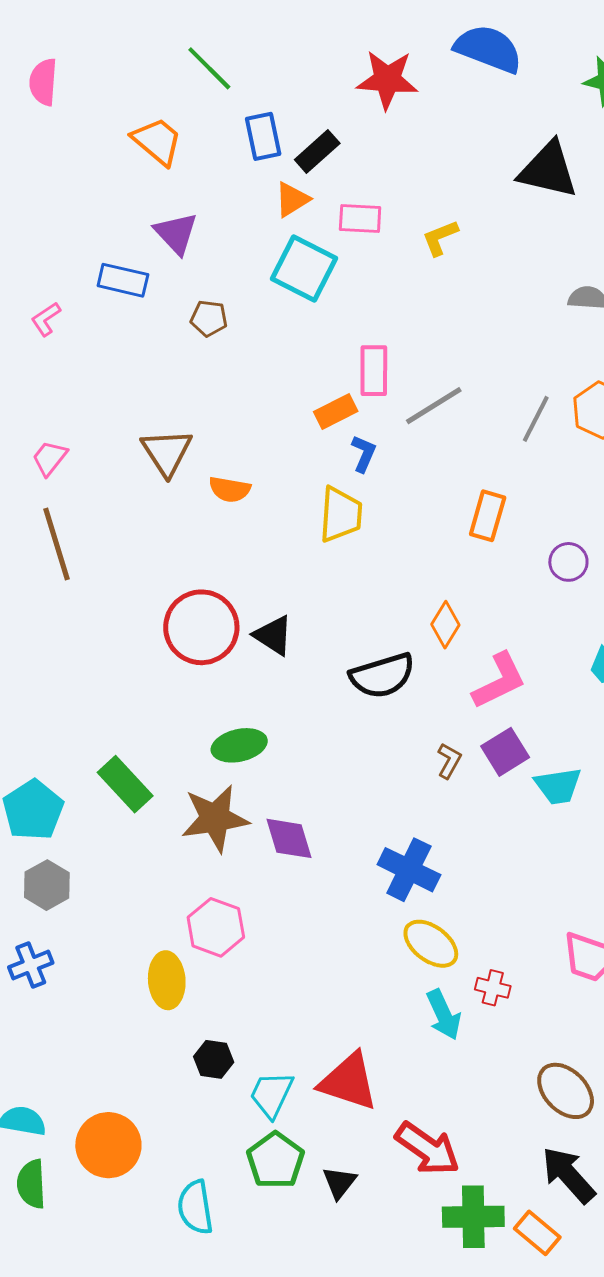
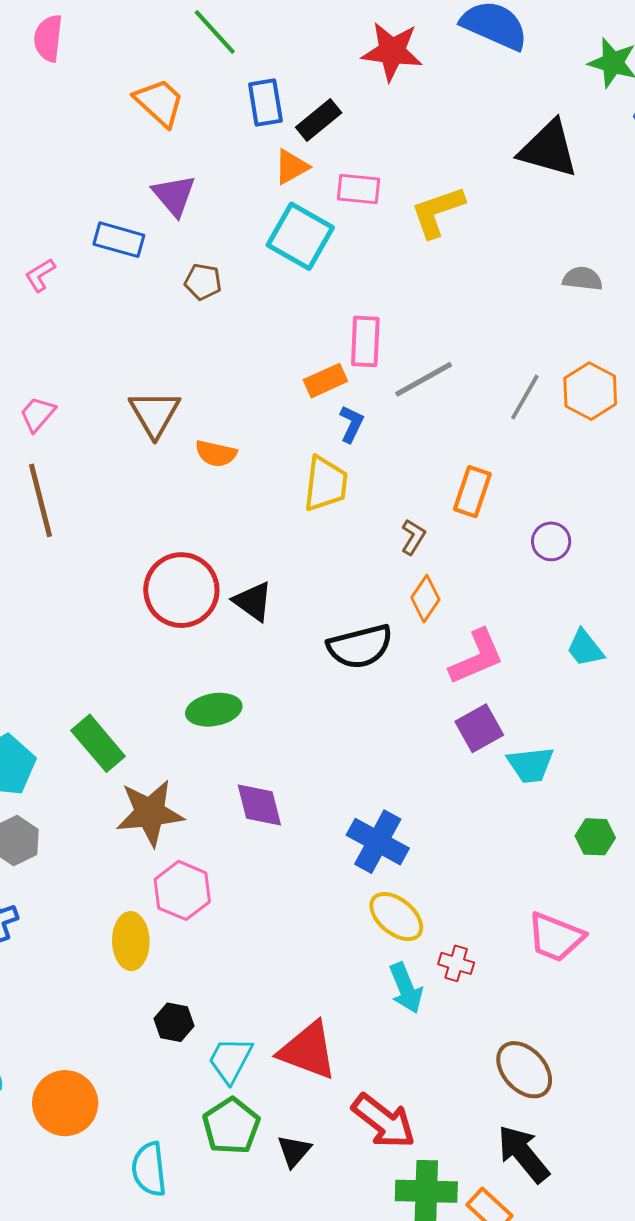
yellow L-shape: (440, 238) -> (438, 212), size x1.5
brown L-shape: (449, 761) -> (413, 537), moved
brown star: (215, 818) -> (150, 813), moved

